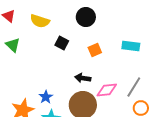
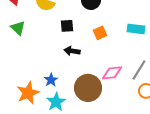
black square: (62, 43) -> (67, 26), turned -32
black arrow: (83, 78) -> (72, 51), moved

